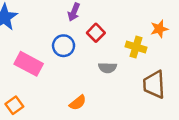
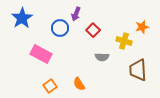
blue circle: (64, 46) -> (60, 28), moved
orange semicircle: (78, 103) -> (79, 84), turned 96
orange square: (14, 105) -> (50, 86), moved

